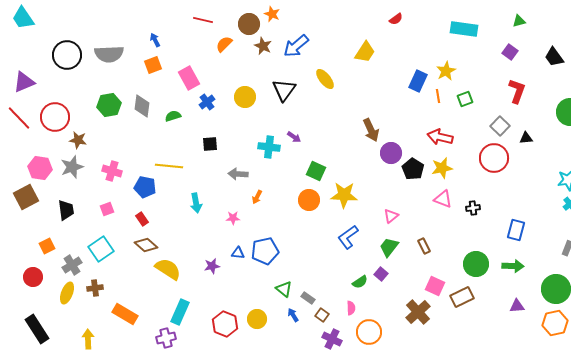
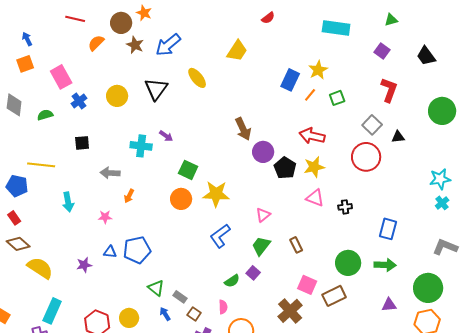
orange line: (438, 96) -> (310, 95), turned 48

